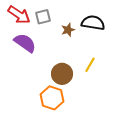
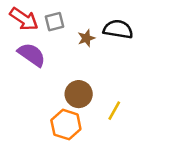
yellow line: (90, 65) -> (114, 111), moved

